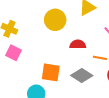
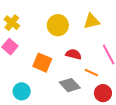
orange square: (51, 72) -> (42, 63), moved

